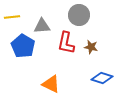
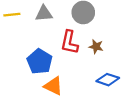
gray triangle: (42, 26) -> (44, 14), moved
blue pentagon: (23, 46) -> (40, 61), moved

